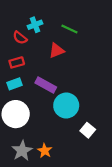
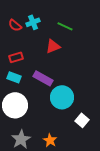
red semicircle: (20, 38) -> (15, 25), moved
cyan rectangle: (15, 84) -> (14, 77), turned 40
orange star: (45, 151) -> (50, 140), moved

